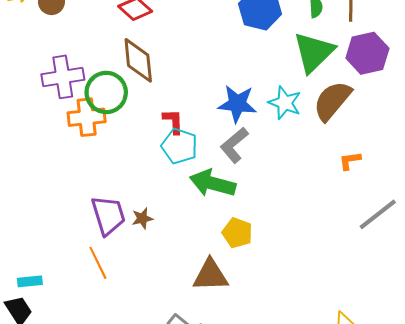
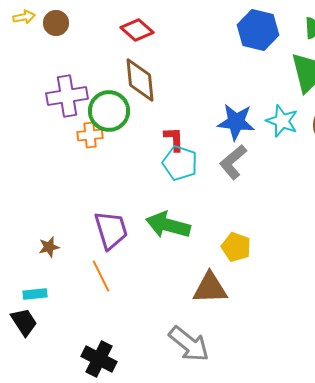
orange cross: (87, 117) -> (90, 135), size x0.7
green arrow: (213, 183) -> (168, 225), moved
brown star: (142, 218) -> (49, 247), moved

